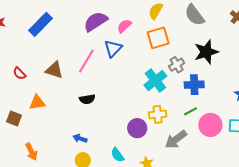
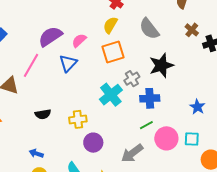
pink line: (86, 61) -> (31, 65), moved
yellow cross: (158, 114) -> (78, 119), moved

